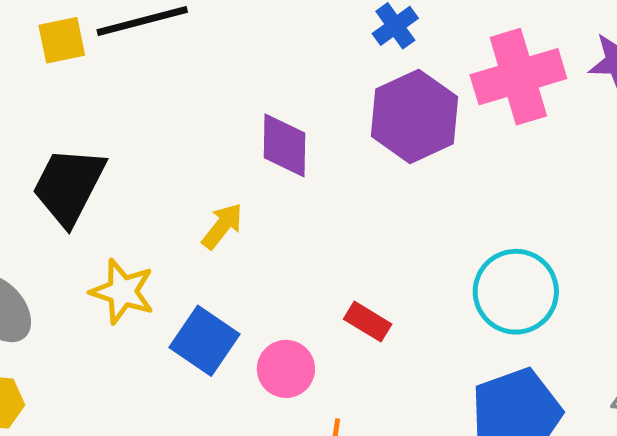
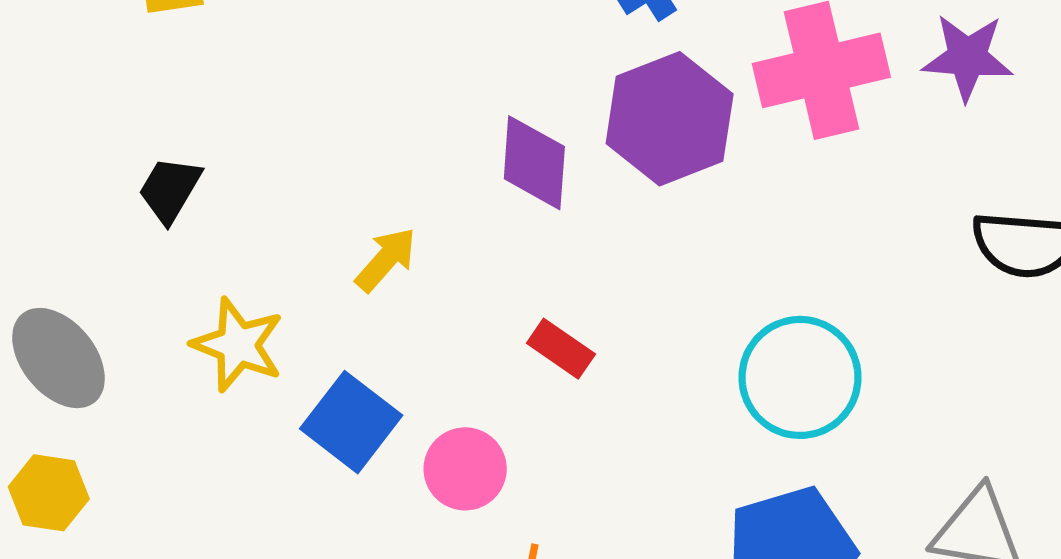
purple diamond: (284, 145) -> (534, 163), moved
black trapezoid: (69, 186) -> (170, 190), size x0.6
red rectangle: (368, 322) -> (561, 349), moved

